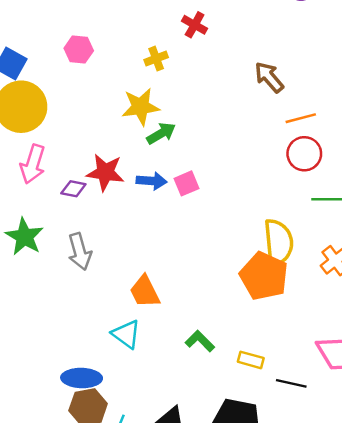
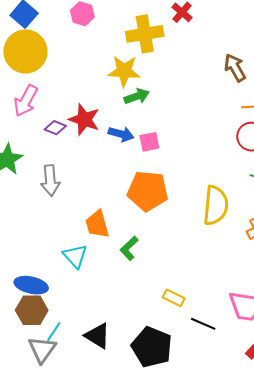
yellow cross: (156, 59) -> (145, 34), size x1.8
orange pentagon: (264, 276) -> (148, 191), moved, turned -30
green L-shape: (200, 341) -> (129, 248), moved, turned -100

